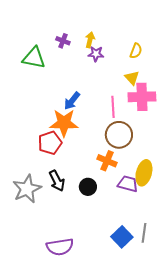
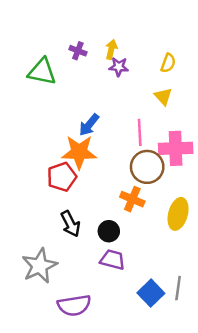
pink cross: (142, 97) -> (176, 148), moved
purple trapezoid: (128, 184) -> (113, 260), moved
gray star: (27, 189) -> (40, 266), moved

